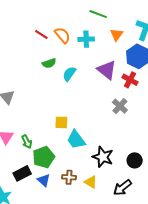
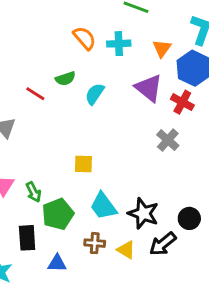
red line: (41, 35) -> (35, 94), moved
orange triangle: (117, 35) -> (162, 48), moved
cyan trapezoid: (76, 140) -> (103, 206), moved
black rectangle: (22, 173) -> (27, 238), turned -66
blue triangle: (44, 180) -> (57, 263), moved, turned -40
black arrow: (122, 188) -> (163, 244), moved

